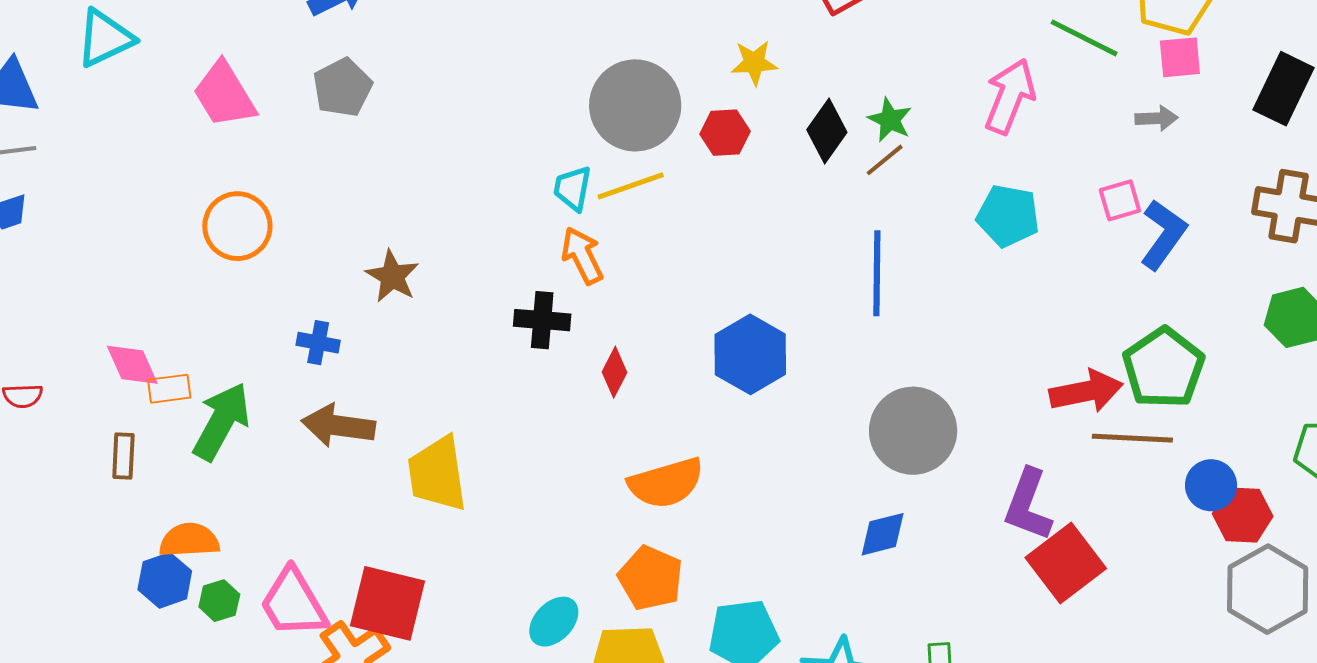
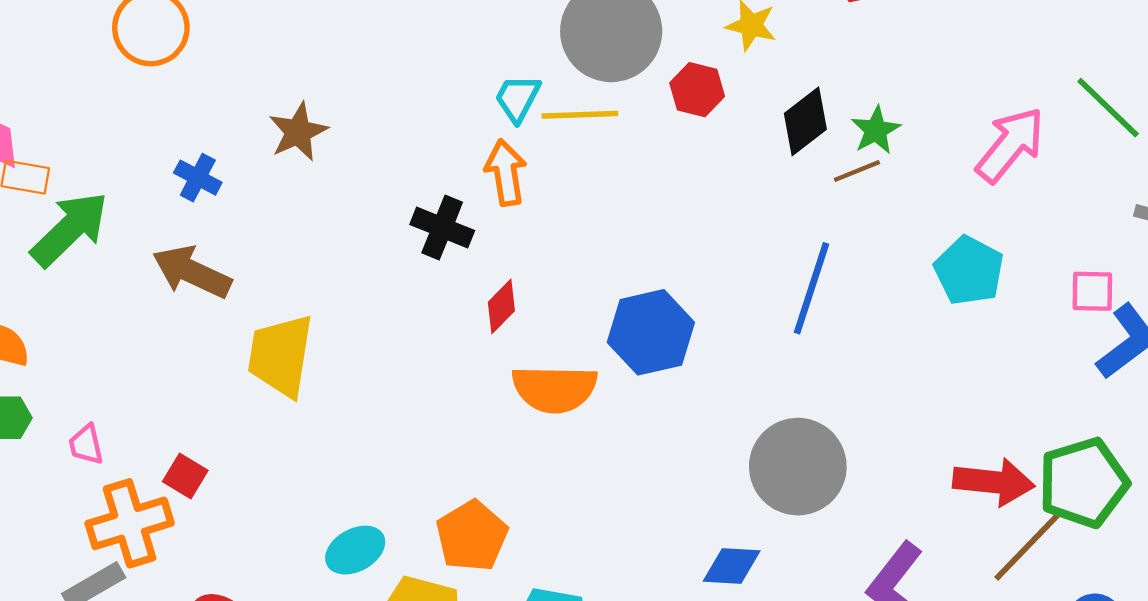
brown line: (1132, 438) -> (1027, 547), turned -66
orange semicircle: (666, 483) -> (554, 389), moved
pink trapezoid: (293, 603) -> (86, 445), size x0.5
red square: (387, 603) -> (185, 476), size x0.5

